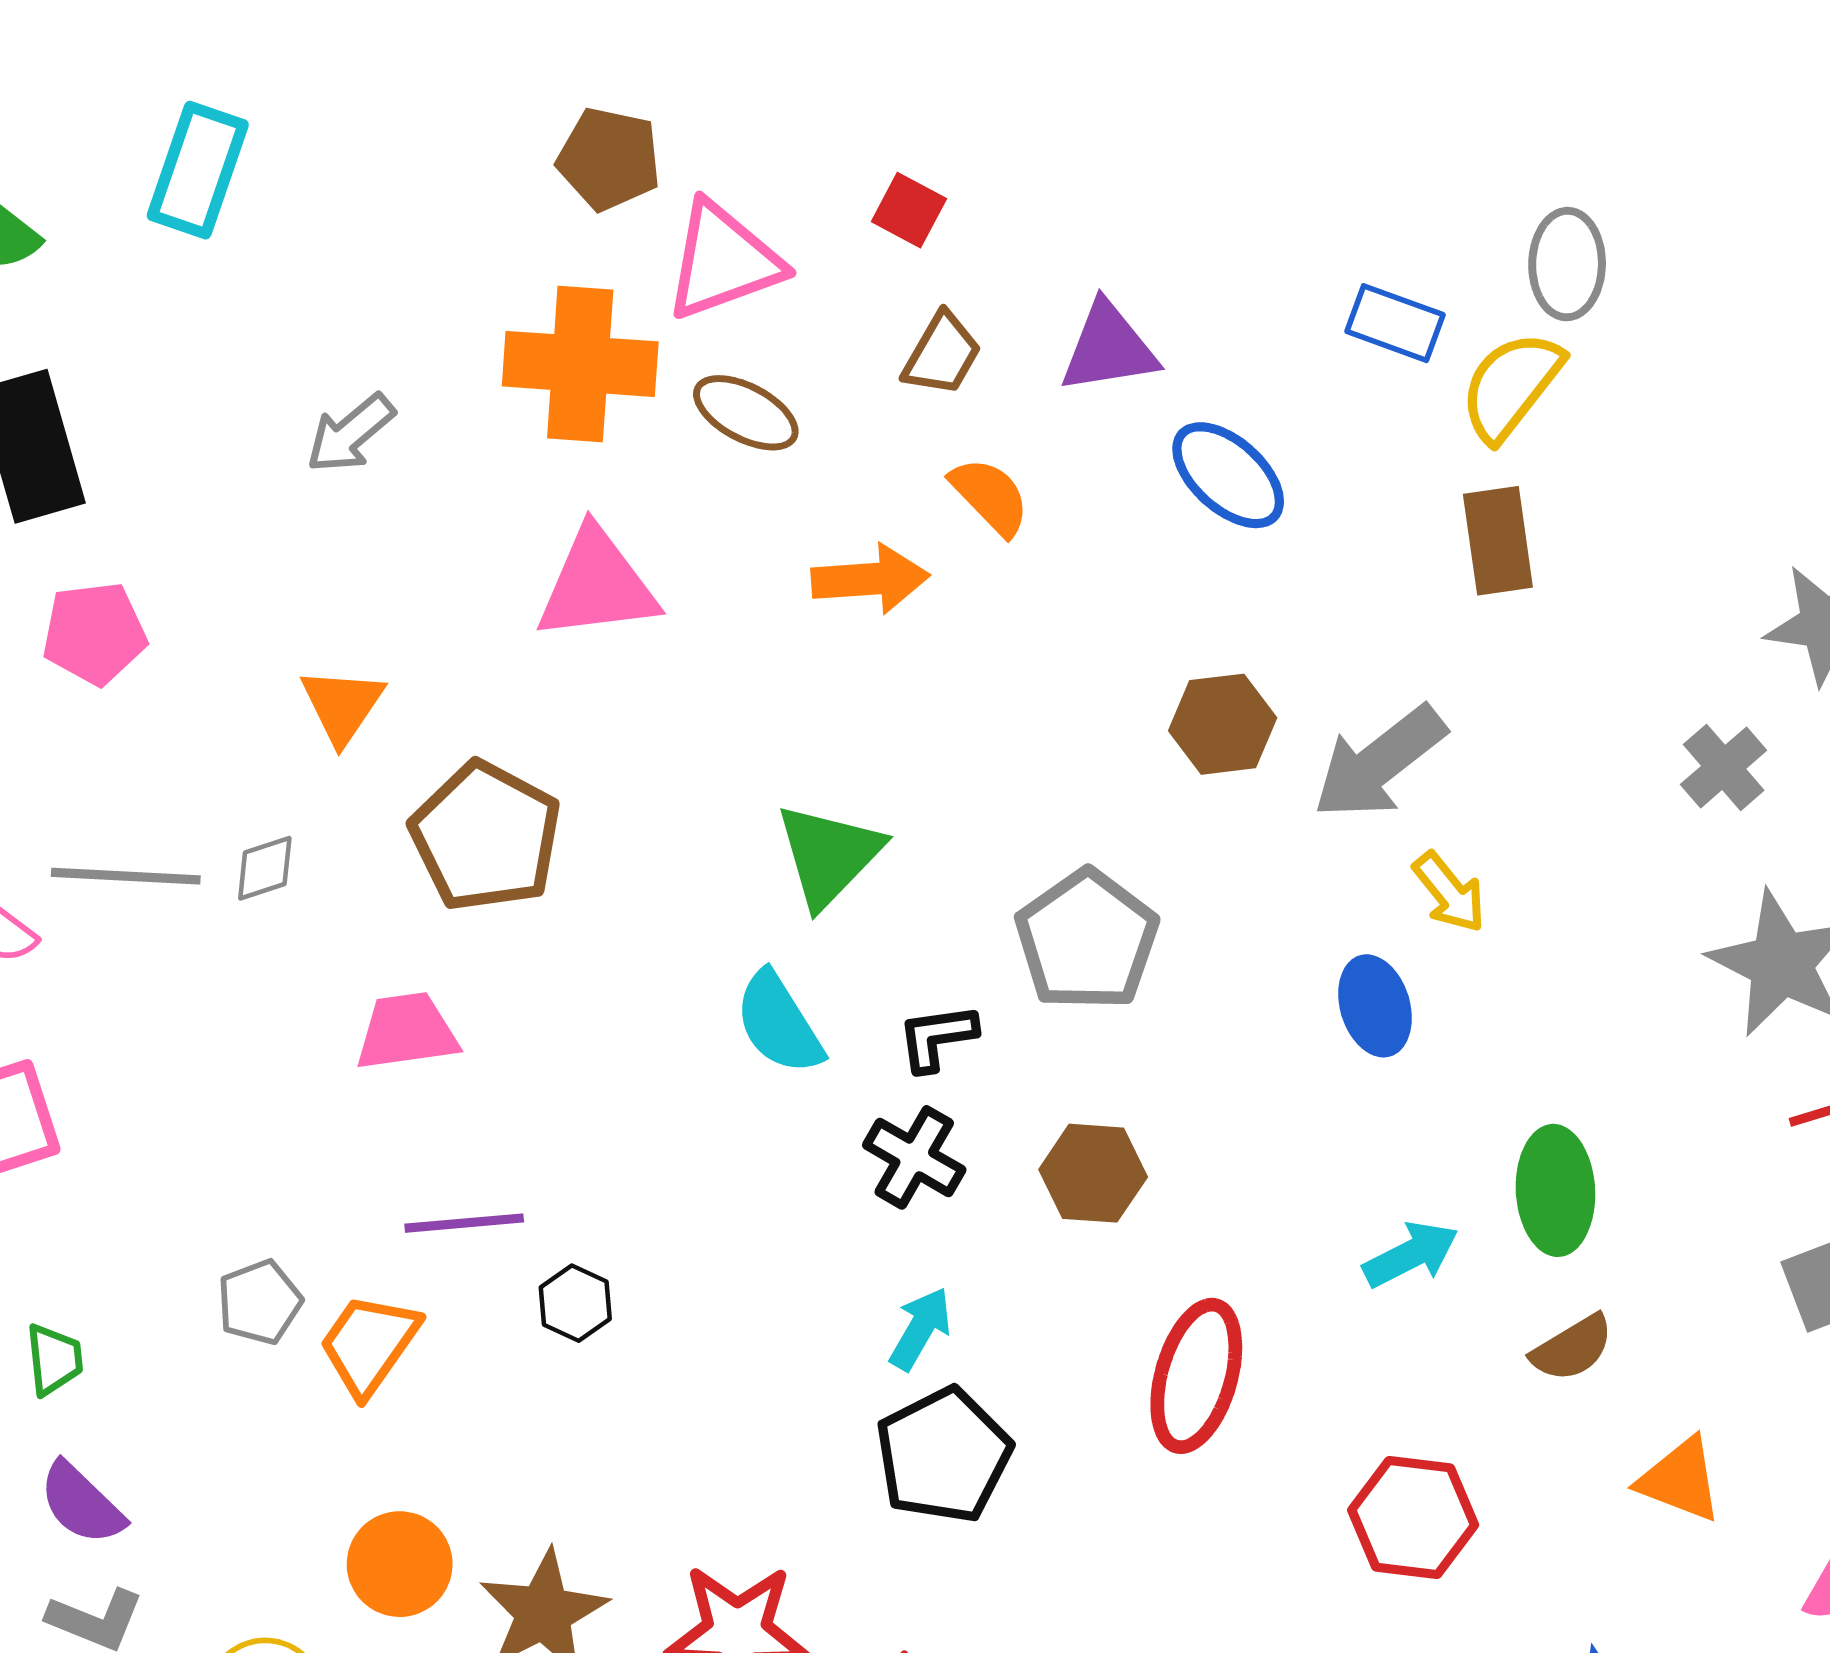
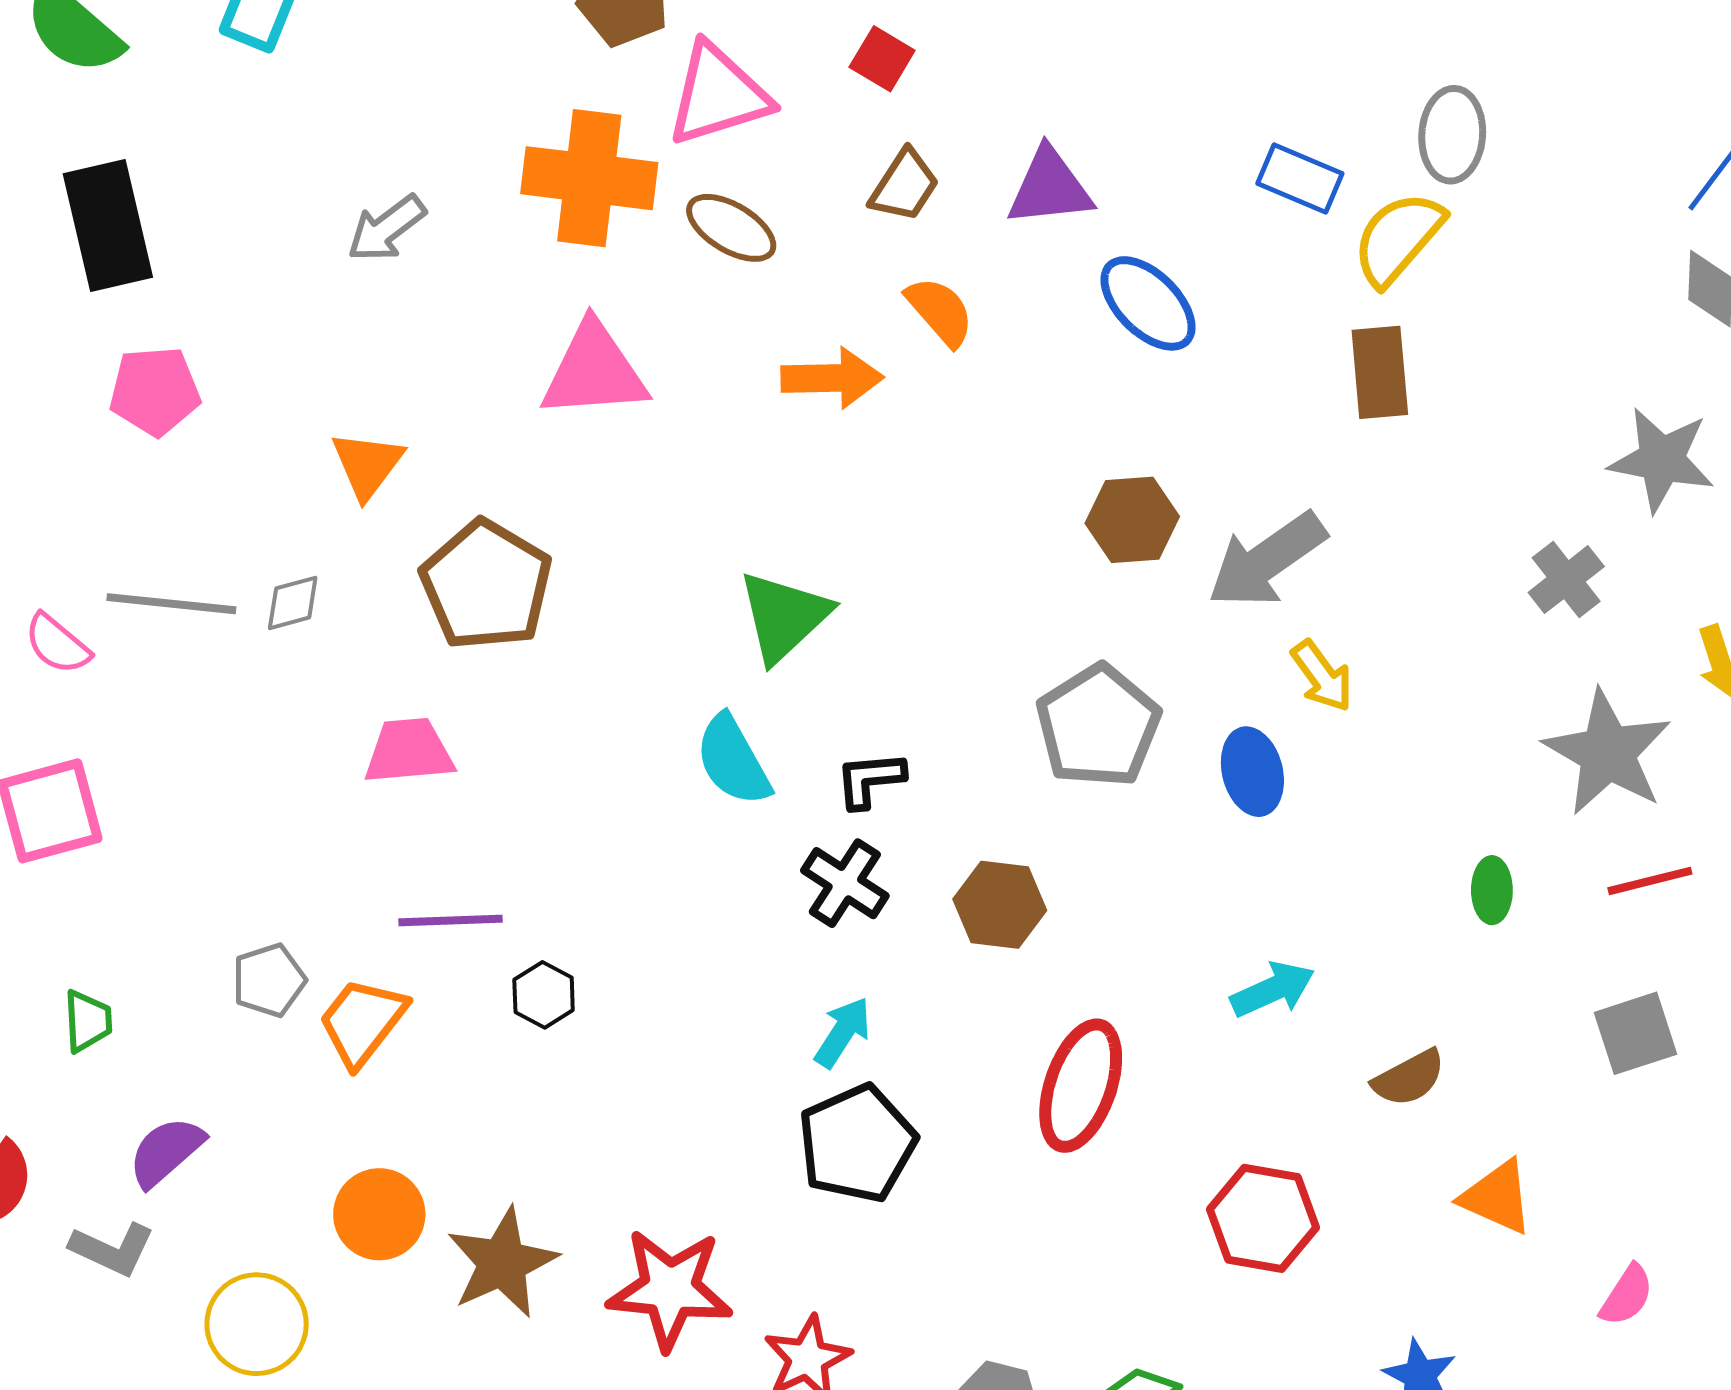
gray pentagon: (1087, 940) -> (1098, 726), moved
green ellipse: (1555, 1190) -> (1492, 890), moved, size x0.6
purple semicircle: (82, 1503) -> (166, 1152), moved, turned 92

